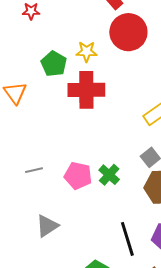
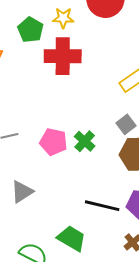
black line: (127, 239) -> (102, 206), turned -60

